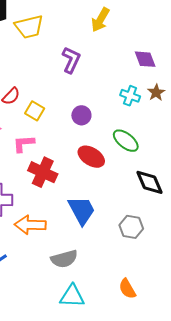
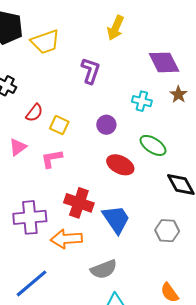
purple diamond: (145, 59) -> (164, 62), size x1.4
cyan cross: (130, 96) -> (142, 101), moved
red cross: (43, 172) -> (79, 203), moved

